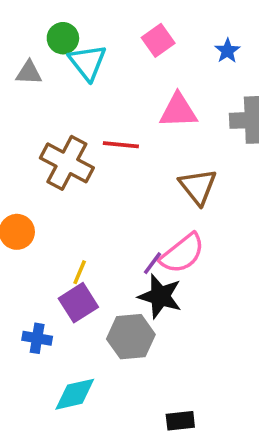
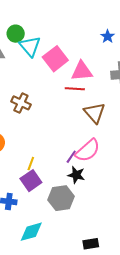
pink square: (158, 40) -> (55, 59), moved, size x1.4
red line: (121, 145) -> (75, 89), moved
brown cross: (67, 163) -> (21, 103), size x0.7
black star: (160, 296) -> (76, 175), size x0.7

